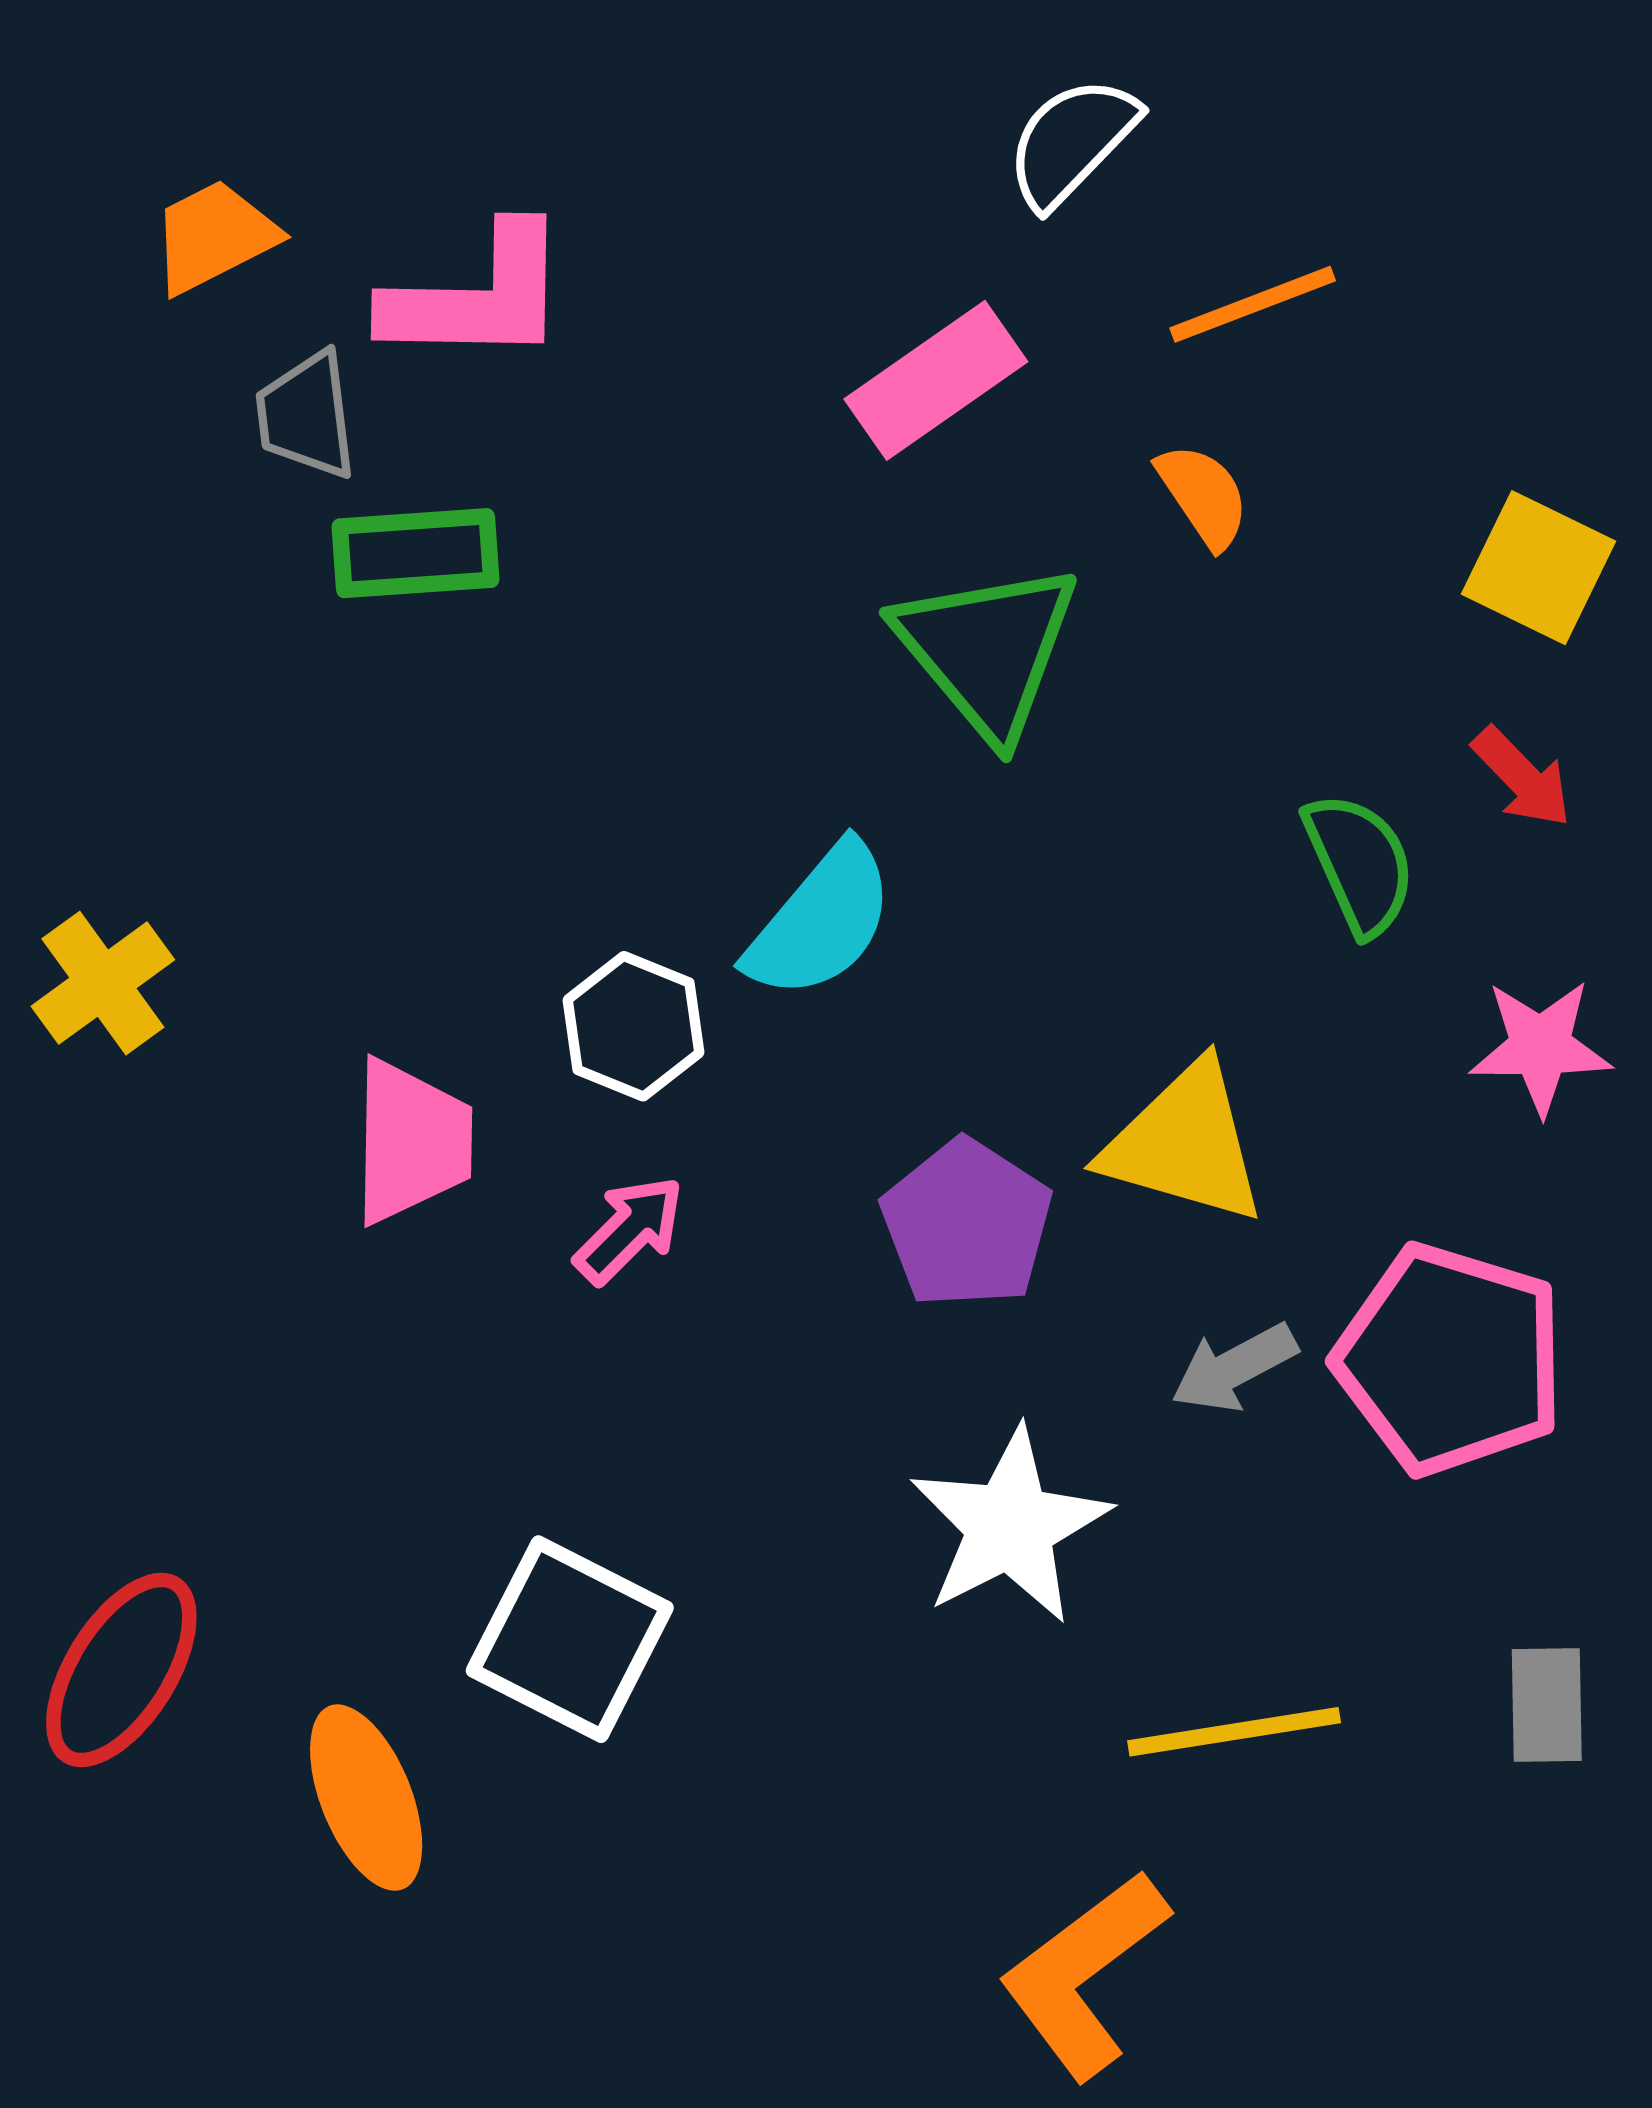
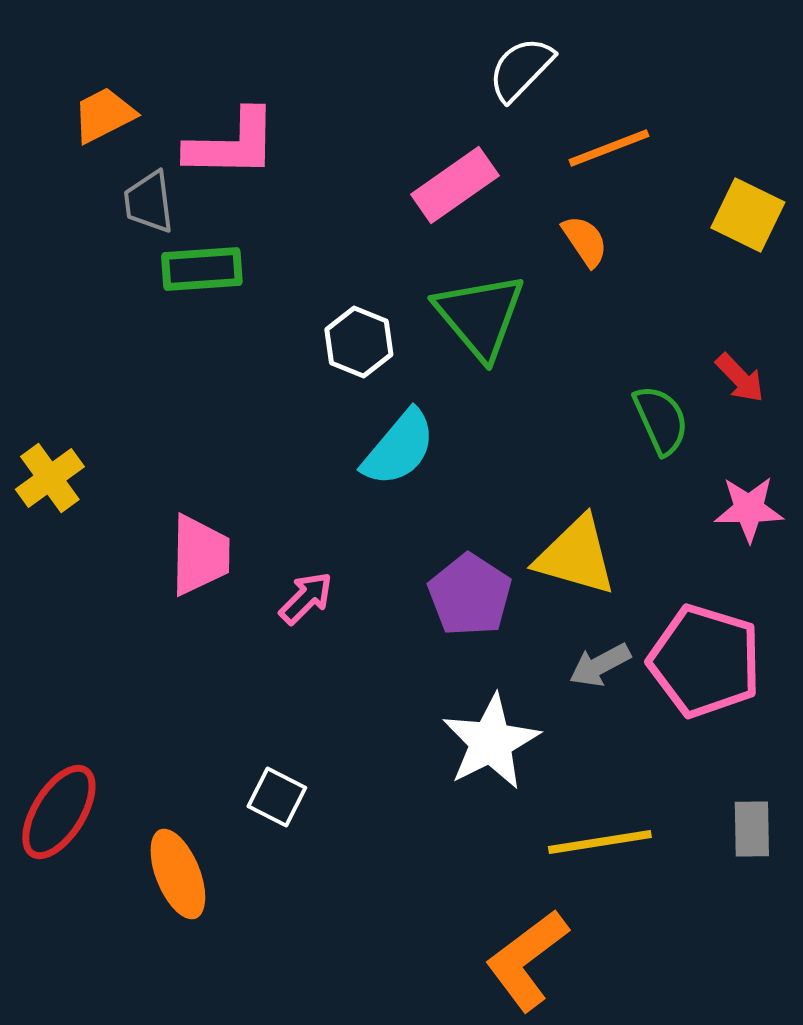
yellow square: (1538, 568) -> (748, 215), moved
white hexagon: (634, 1026) -> (359, 342), moved
white square: (570, 1639) -> (277, 797), size x0.6

